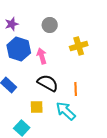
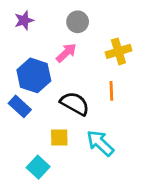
blue hexagon: (19, 49) -> (34, 75), moved
pink arrow: (42, 56) -> (66, 53), moved, turned 63
orange line: (76, 89) -> (111, 91), moved

